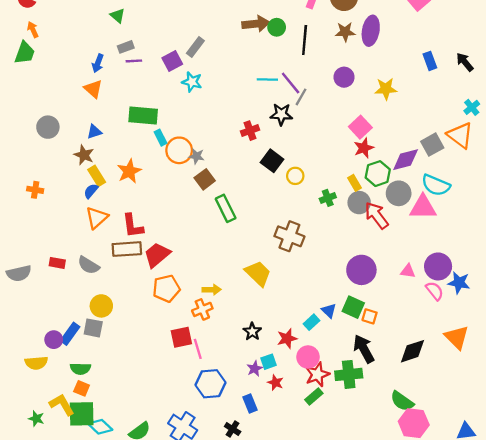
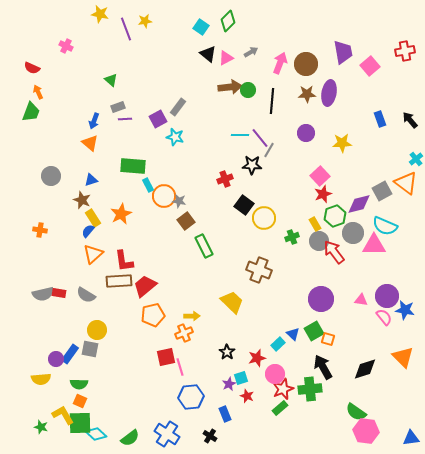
yellow circle: (295, 176) -> (264, 218), size x1.5
gray semicircle: (19, 273) -> (43, 294), moved
green square: (353, 307) -> (314, 331), turned 36

